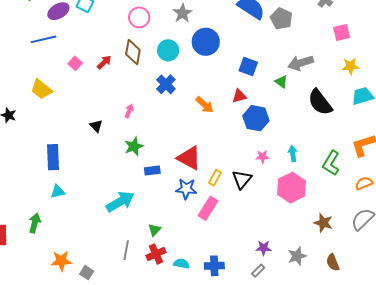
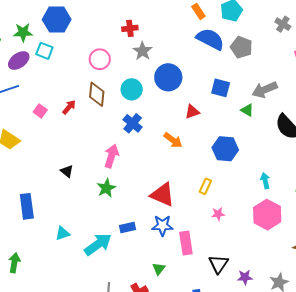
blue square: (248, 67) -> (221, 88), moved
red triangle: (239, 96) -> (192, 112), moved
pink arrow: (129, 111) -> (111, 156), moved, size x1.6
pink star: (262, 157) -> (218, 214), moved
blue rectangle: (152, 171) -> (127, 228), moved
yellow rectangle: (215, 178) -> (205, 186), moved
black triangle: (242, 179) -> (219, 264), moved
cyan triangle: (58, 192) -> (63, 233), moved
pink rectangle: (208, 208) -> (186, 243), turned -35
green arrow: (35, 223) -> (14, 263), moved
green triangle: (154, 230) -> (159, 269), moved

